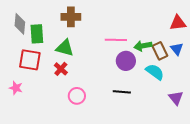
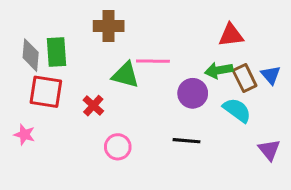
red triangle: (178, 23) -> (231, 35), moved
gray diamond: (20, 24) -> (31, 55), moved
pink line: (116, 40) -> (153, 61), moved
green triangle: (65, 48) -> (125, 75), moved

